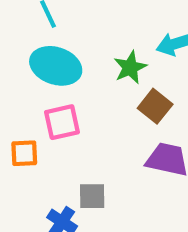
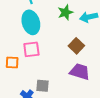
cyan ellipse: (56, 66) -> (31, 22), turned 50
green star: (130, 67) -> (65, 12), moved

